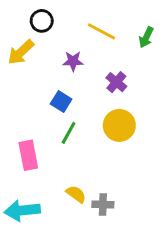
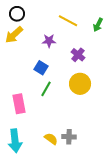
black circle: (42, 21) -> (17, 14), moved
yellow semicircle: (76, 194) -> (51, 139), moved
cyan arrow: (22, 210) -> (15, 141), turned -90

